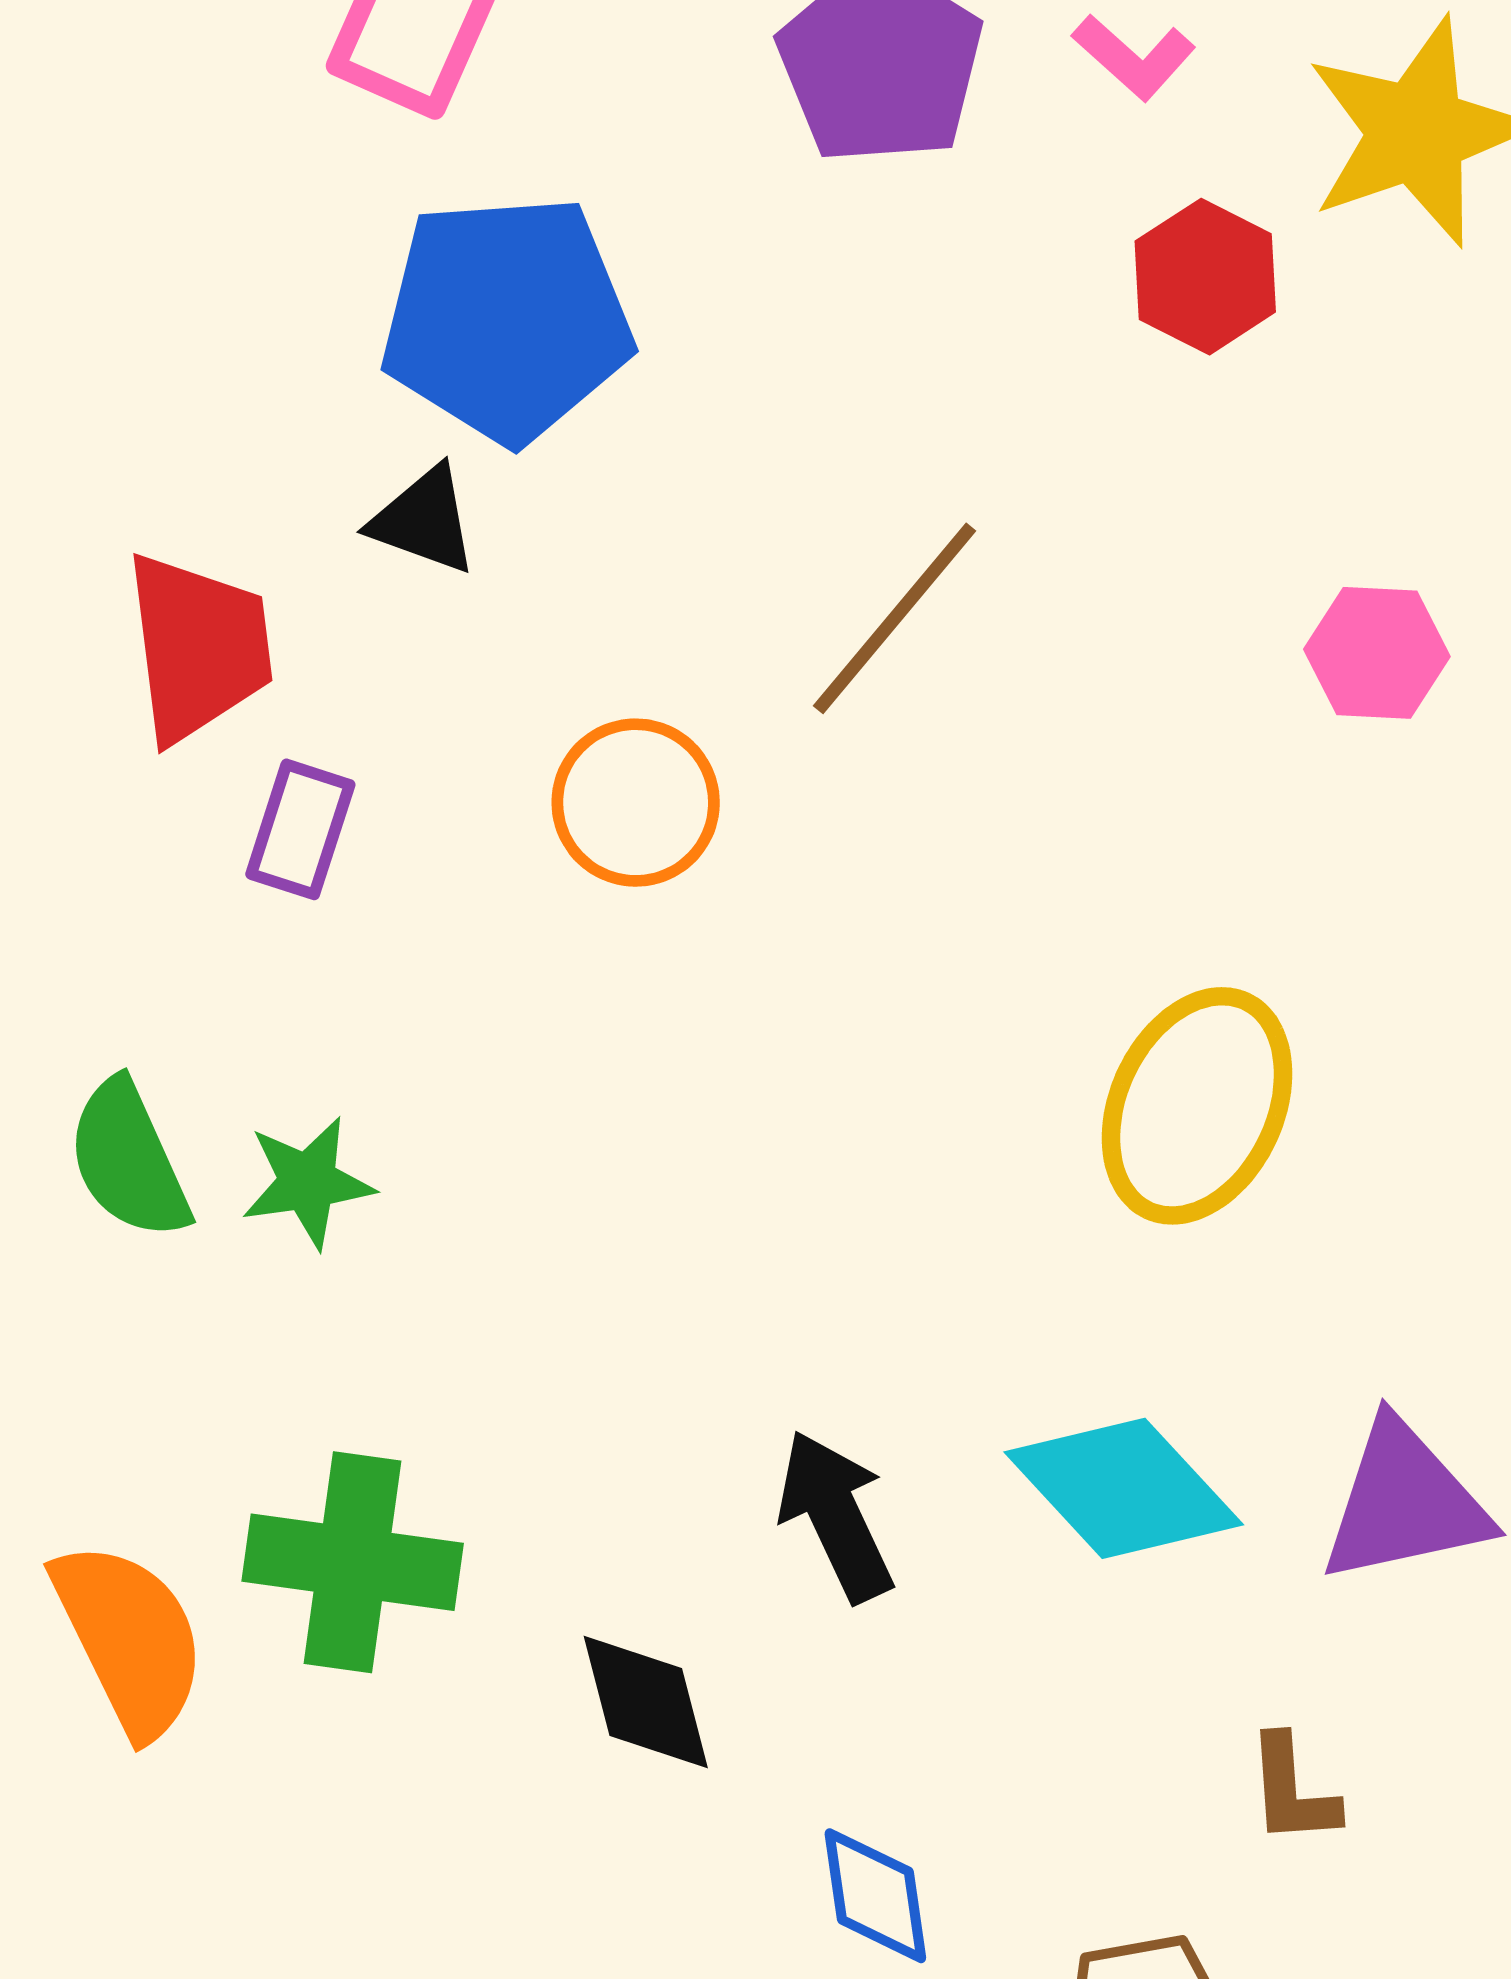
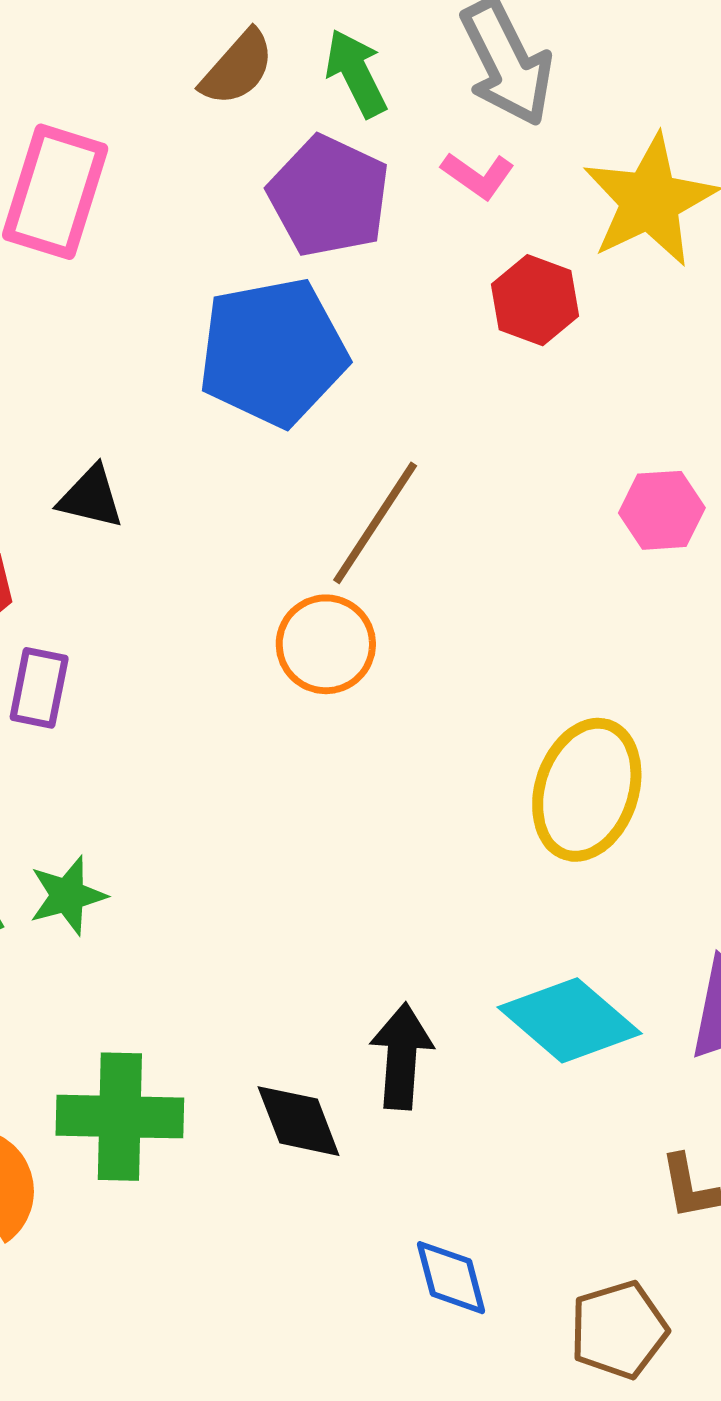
blue pentagon: (507, 319) -> (273, 352), moved
orange circle: (636, 803) -> (326, 644), moved
black arrow: (836, 1516) -> (402, 1056), turned 36
black diamond: (646, 1702) -> (299, 1121), moved

